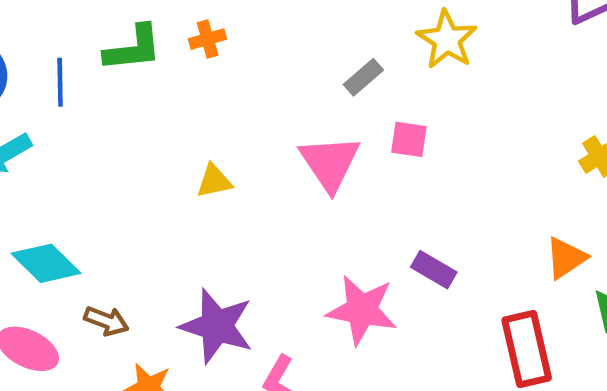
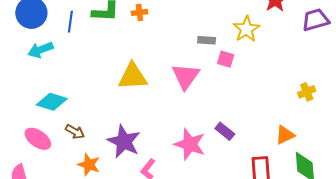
gray rectangle: (363, 77) -> (207, 40), turned 36
pink square: (409, 139) -> (226, 59), moved
yellow triangle: (214, 181) -> (133, 76), size x1.8
cyan diamond: (46, 263) -> (52, 102), turned -36

